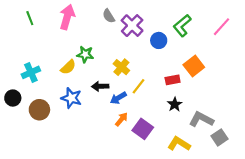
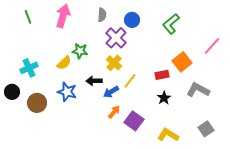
gray semicircle: (109, 16) -> (102, 15), turned -144
purple cross: (132, 26) -> (116, 38), moved
pink line: (222, 27) -> (212, 46), moved
blue circle: (159, 40) -> (132, 20), moved
gray L-shape: (201, 119) -> (198, 90), moved

